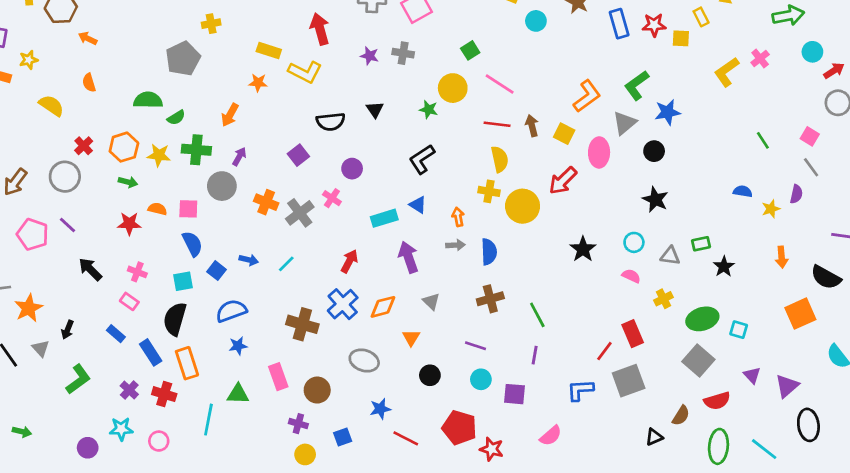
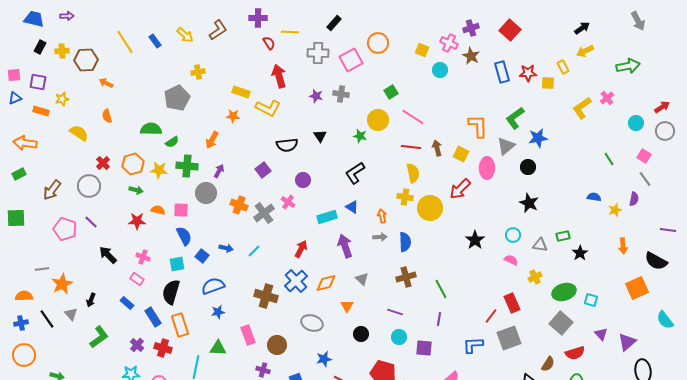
cyan circle: (812, 52) -> (636, 123), moved
orange L-shape: (587, 96) -> (478, 126), turned -55

